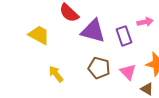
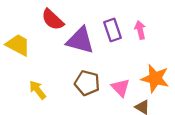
pink arrow: (145, 22) -> (140, 30), turned -91
purple rectangle: (124, 36) -> (112, 30), moved

